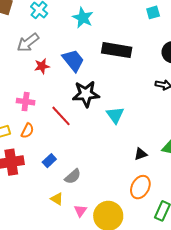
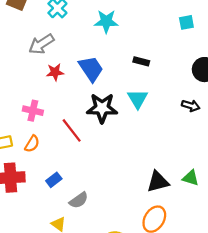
cyan star: (83, 18) -> (106, 21), turned -30
black rectangle: (117, 50) -> (141, 61), size x0.5
cyan triangle: (115, 115) -> (138, 99), moved
black triangle: (141, 154) -> (158, 182), size x1.5

